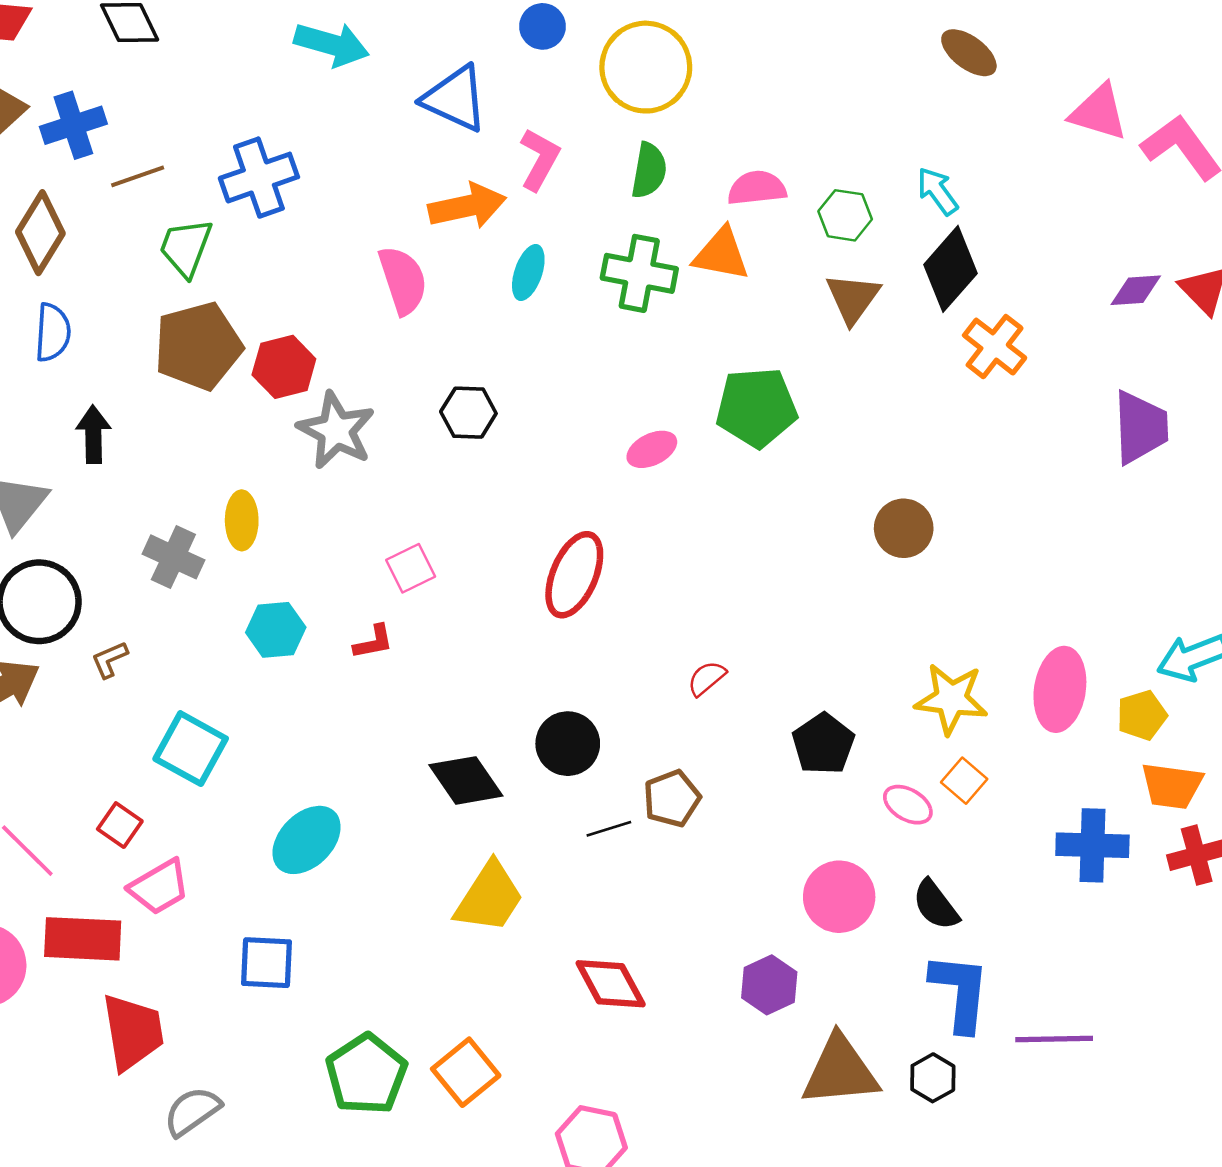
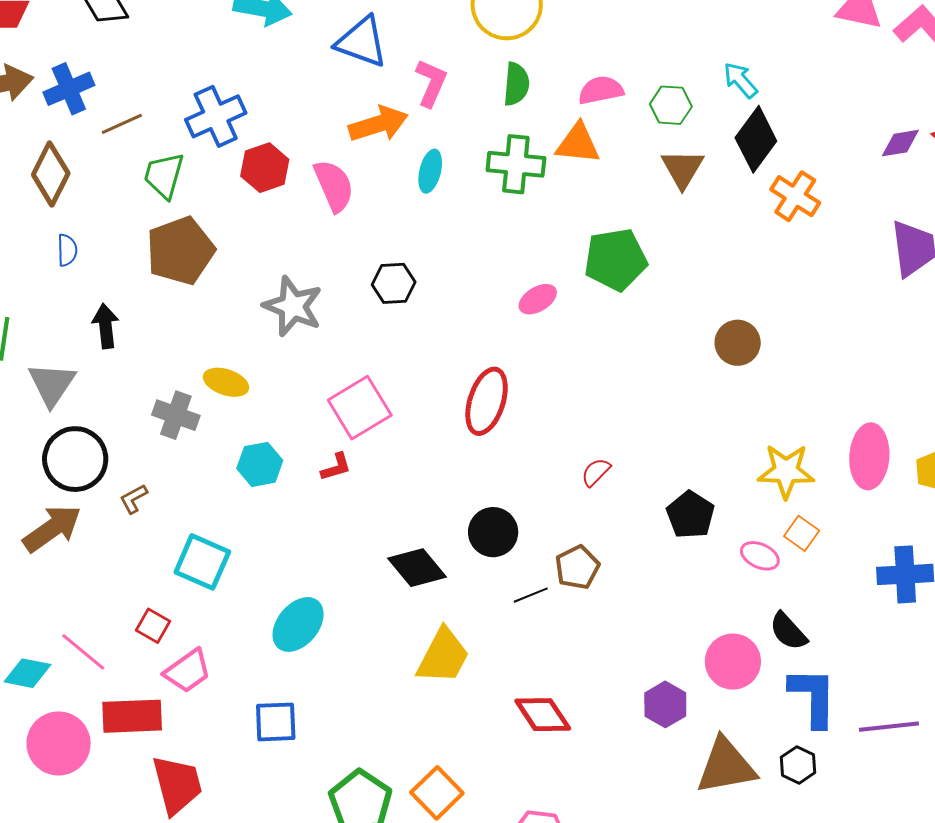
blue semicircle: (53, 332) -> (67, 250), size x0.7
red hexagon: (284, 367) -> (265, 168), moved
yellow ellipse: (242, 520) -> (226, 382), turned -66
pink square: (411, 568) -> (360, 408), size x1.6
pink circle: (839, 897) -> (733, 662), moved

